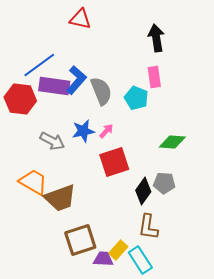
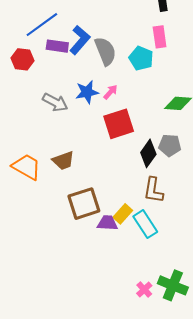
purple rectangle: (54, 86) -> (57, 46), size x0.7
red hexagon: (20, 99) -> (23, 59), size x0.7
orange trapezoid: (33, 182) -> (27, 167), moved
brown trapezoid: (60, 198) -> (63, 161), size x0.7

